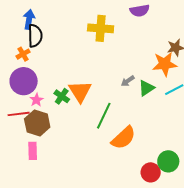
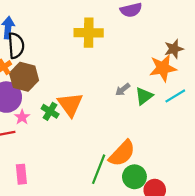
green line: (104, 116) -> (99, 169), moved
brown hexagon: (37, 123) -> (24, 77), moved
green circle: (168, 161) -> (134, 177), moved

